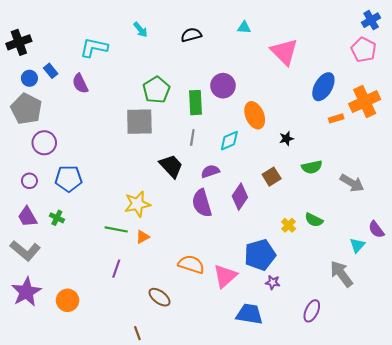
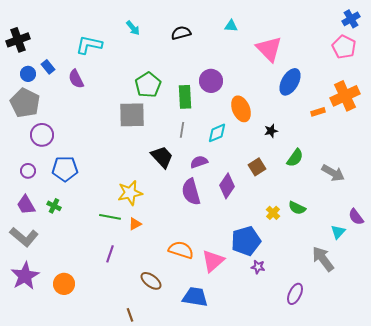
blue ellipse: (323, 87) -> (290, 82), moved
green semicircle: (312, 167) -> (295, 158), turned -42
blue trapezoid: (249, 314) -> (195, 297), moved

